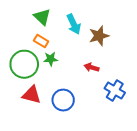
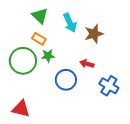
red triangle: (32, 95) -> (21, 109), moved
blue circle: (63, 100) -> (66, 80), moved

